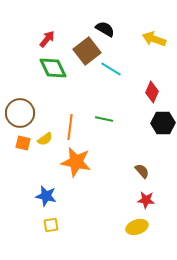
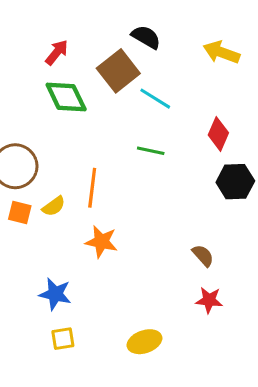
green line: (104, 119) -> (151, 151), moved
orange star: (76, 162) -> (101, 242), size x0.7
yellow ellipse: (137, 227) -> (144, 342), moved

